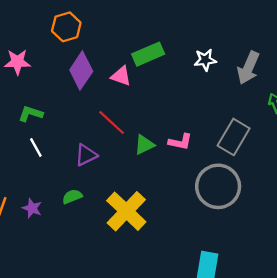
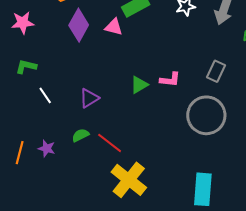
green L-shape: (31, 114) -> (26, 67), moved
red line: (112, 123) -> (110, 143), moved
gray rectangle: (234, 137) -> (216, 71), size x0.7
yellow cross: (126, 211) -> (129, 180), moved

